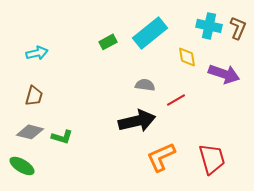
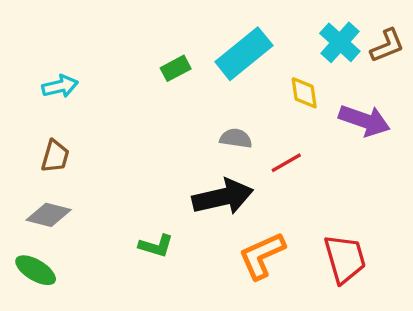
cyan cross: (209, 26) -> (340, 42), turned 30
brown L-shape: (238, 28) -> (387, 46), turned 45
green L-shape: (62, 137) -> (156, 246), moved

